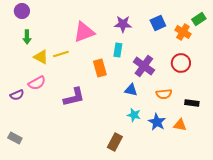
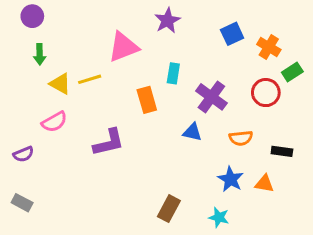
green rectangle: (199, 19) -> (292, 72), moved
purple star: (123, 24) -> (167, 21), moved, turned -30
purple semicircle: (17, 95) -> (23, 154), moved
cyan star: (134, 115) -> (219, 217), moved

